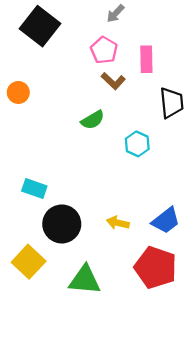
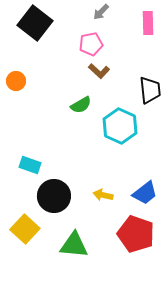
pink pentagon: (104, 50) -> (91, 44), turned 30
pink rectangle: (146, 59) -> (148, 23), moved
cyan hexagon: (137, 144) -> (120, 126), size x1.6

